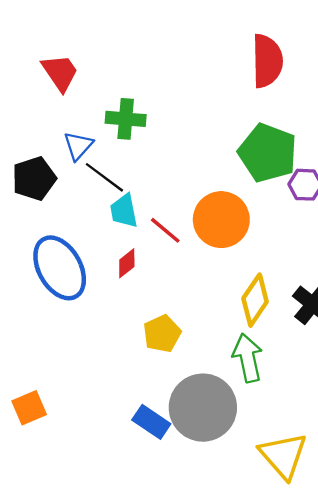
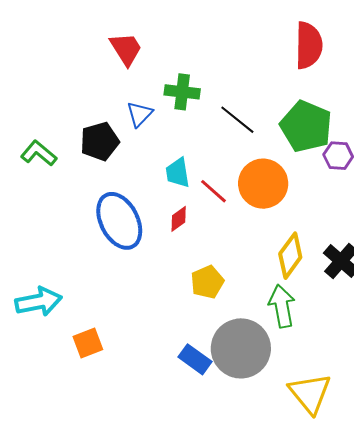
black line: (104, 177) -> (237, 120), moved

